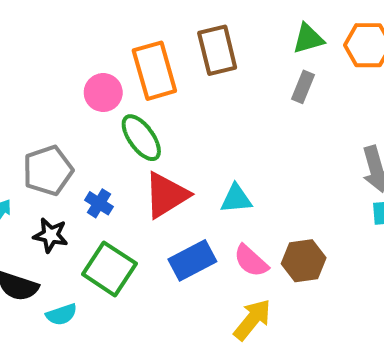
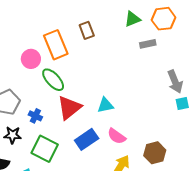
brown rectangle: (217, 50) -> (87, 30), size x0.7
gray rectangle: (303, 87) -> (148, 44), moved, turned 63
brown hexagon: (304, 261) -> (155, 153), moved

